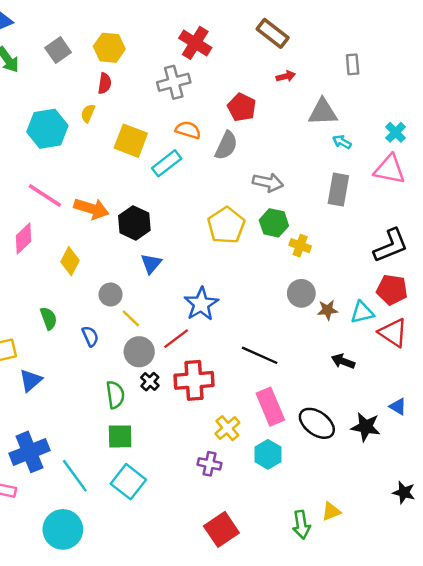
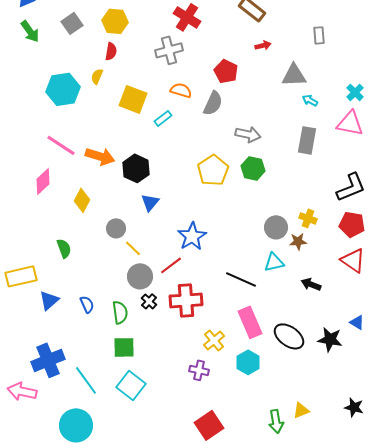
cyan rectangle: (167, 163) -> (163, 118), size x0.7
yellow cross: (300, 246) -> (308, 218), moved
cyan triangle: (362, 312) -> (274, 262), moved
blue semicircle: (90, 336) -> (87, 304), moved
black star: (404, 492) -> (354, 407), moved

